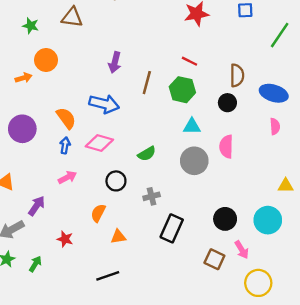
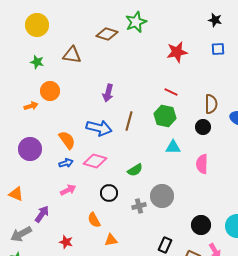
brown line: (147, 83) -> (129, 121), moved
blue arrow: (65, 145) -> (66, 163), turned 64
gray circle: (194, 161) -> (162, 196), moved
orange semicircle: (98, 213) -> (94, 220), turned -56
black rectangle: (172, 228) -> (165, 245), moved, size x0.7

